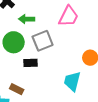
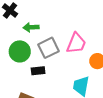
pink trapezoid: (69, 16) -> (76, 43), moved

